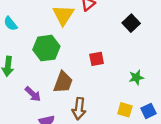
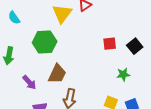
black square: (131, 23) -> (135, 46), moved
red square: (97, 59) -> (110, 44), moved

